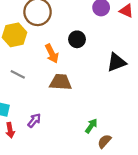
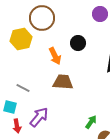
gray line: (18, 74) -> (23, 88), moved
purple arrow: (34, 120) -> (39, 117), size x1.5

